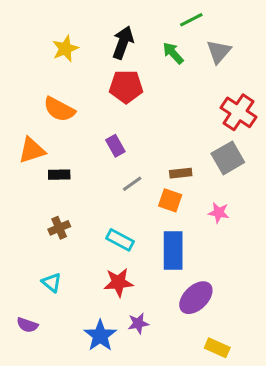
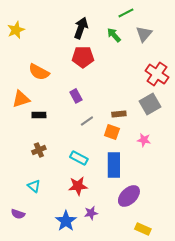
yellow star: (65, 49) -> (16, 30), moved

